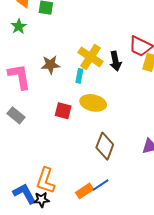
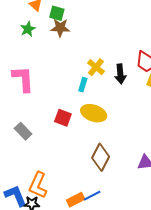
yellow cross: (90, 57) -> (96, 67), size x0.7
brown star: (50, 65) -> (60, 28), moved
gray rectangle: (16, 115) -> (23, 131), moved

